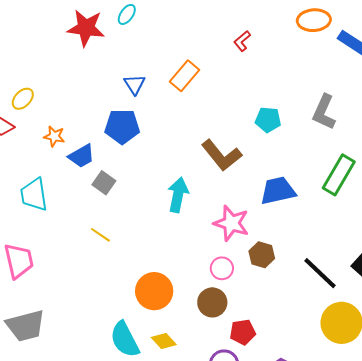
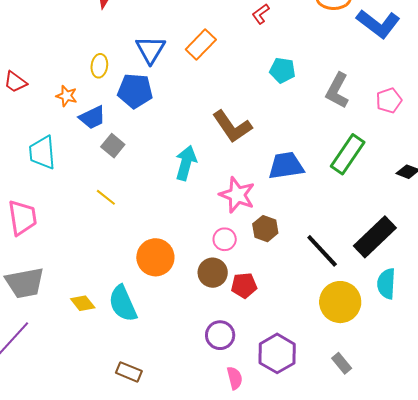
blue triangle: (135, 84) -> (150, 50), size x1.4
yellow ellipse: (23, 99) -> (99, 66), moved, turned -40
cyan pentagon: (268, 120) -> (282, 70), moved
red pentagon: (243, 332) -> (244, 285), moved
yellow diamond: (164, 341) -> (83, 303), moved

